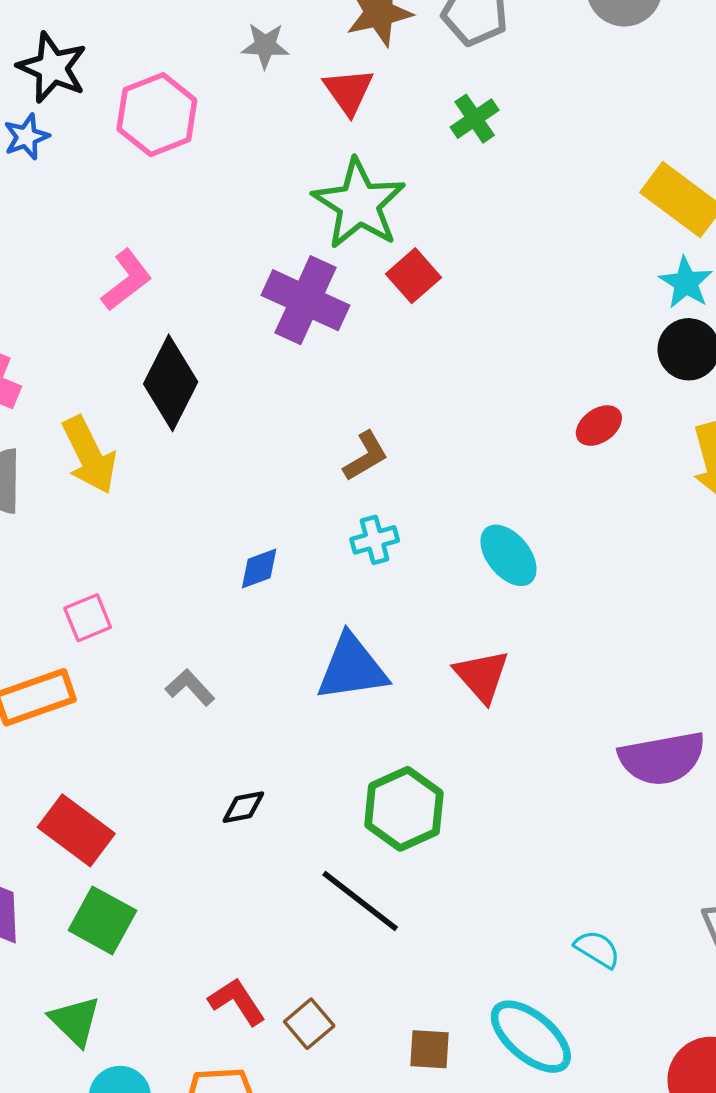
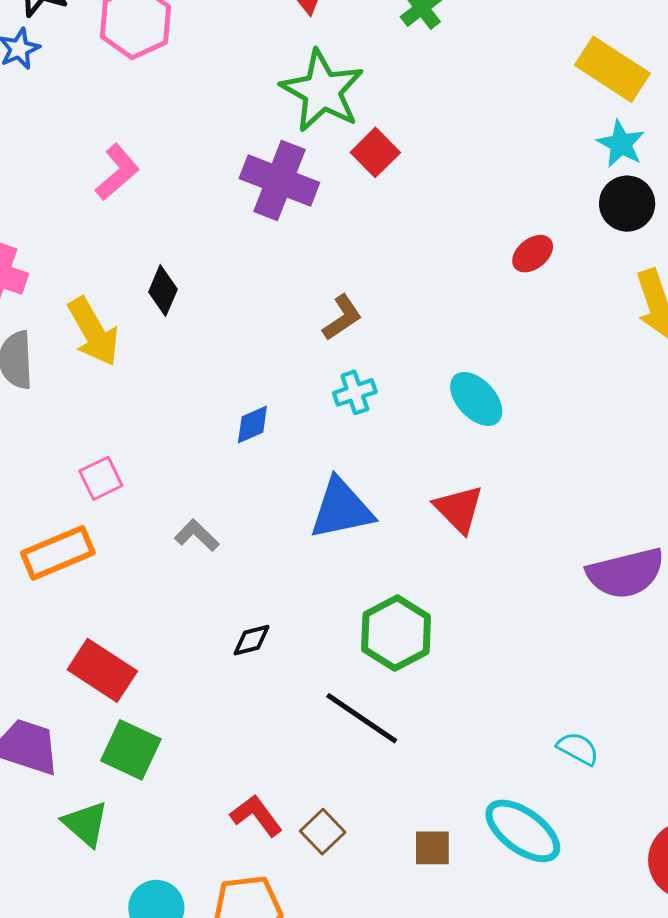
black diamond: (171, 383) -> (163, 291), moved, size x0.6
red ellipse: (599, 426) -> (533, 254), moved
green triangle: (75, 1021) -> (86, 824), moved

